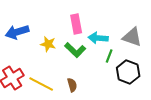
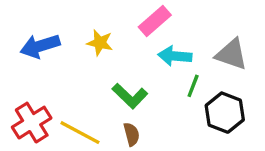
pink rectangle: (76, 24) -> (155, 21), moved, turned 60
yellow star: (48, 44) -> (100, 43), moved
green L-shape: (75, 50) -> (130, 96), moved

